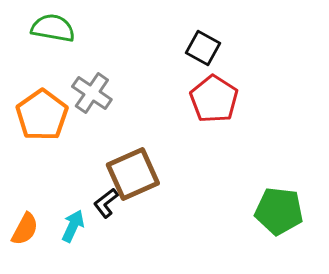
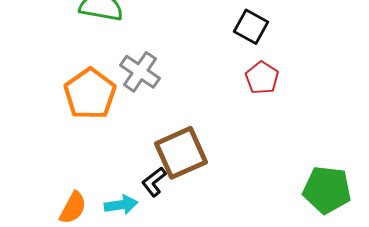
red pentagon: (214, 99) -> (262, 78), size x0.7
cyan arrow: (73, 226) -> (121, 205), turned 56

